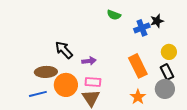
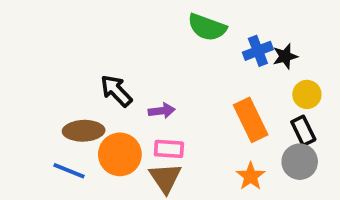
green semicircle: (114, 15) -> (207, 27), size x1.5
black star: (157, 21) -> (285, 56), moved
blue line: (38, 94) -> (69, 171), turned 36

